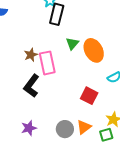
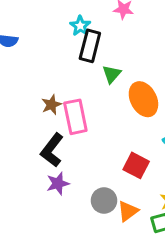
green triangle: (72, 44) -> (112, 74), moved
purple star: (29, 128) -> (58, 183), moved
gray circle: (65, 129) -> (104, 200), moved

